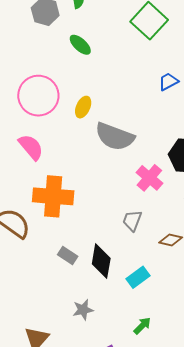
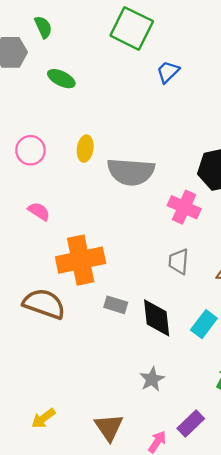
blue trapezoid: (168, 82) -> (168, 72), moved
pink circle: (38, 96) -> (30, 150), size x0.6
pink semicircle: (31, 147) -> (39, 211), size x0.7
gray rectangle: (68, 256) -> (116, 305), moved

